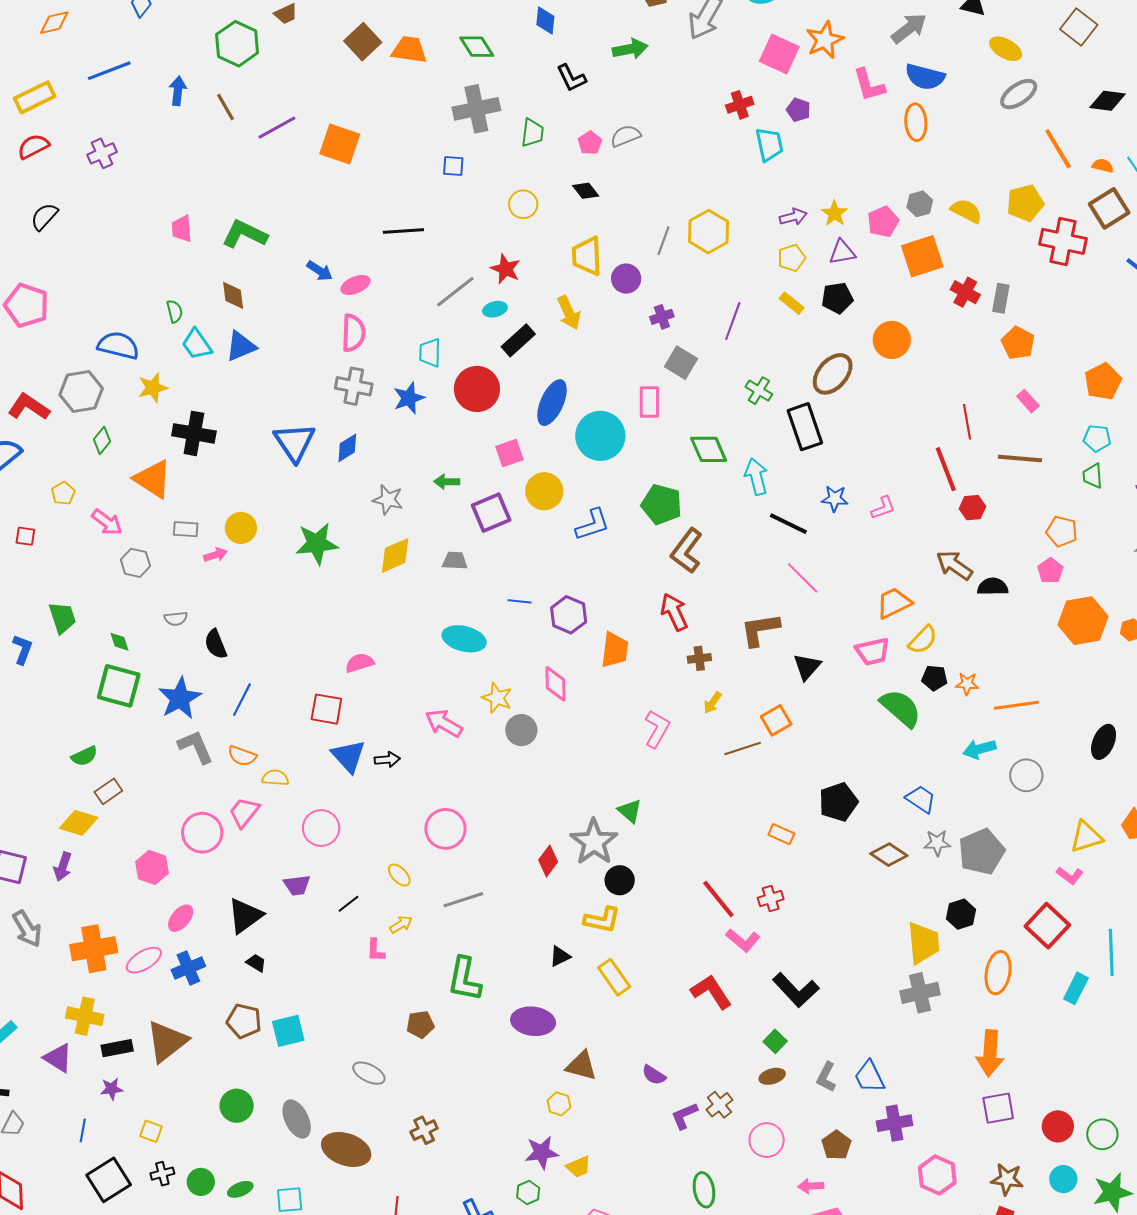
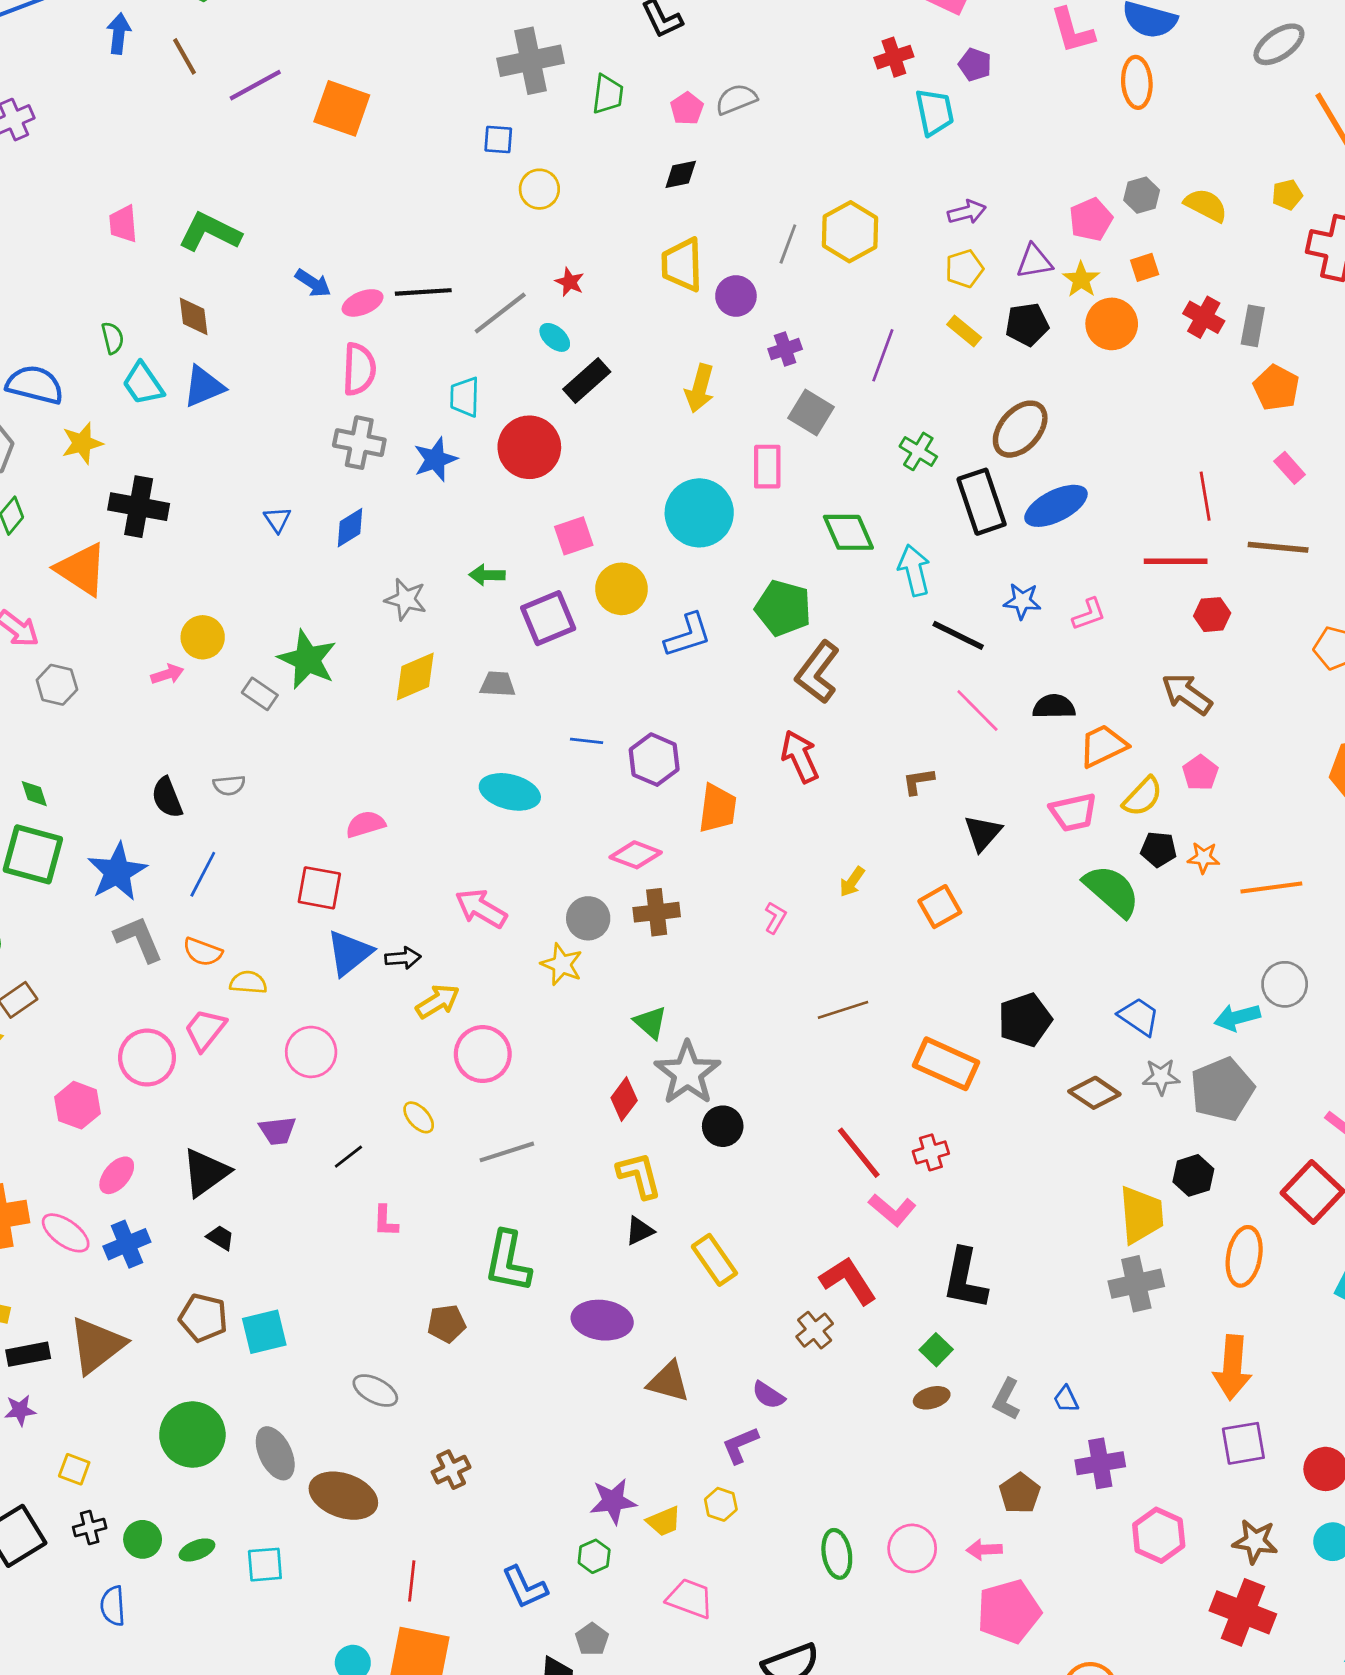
black diamond: (586, 191) -> (681, 174), turned -64
yellow pentagon: (1025, 203) -> (1287, 195), size x0.6
yellow circle: (523, 204) -> (539, 189), moved
yellow star: (835, 213) -> (1081, 280), moved
black line: (403, 231) -> (423, 292), moved
orange square: (922, 256) -> (1145, 267), size x0.5
red star: (505, 269) -> (570, 282), size x0.7
cyan ellipse: (495, 309) -> (555, 337), turned 55
yellow arrow: (569, 313) -> (700, 388), moved, turned 40
orange circle: (892, 340) -> (1112, 324), moved
blue ellipse: (552, 403) -> (1056, 506), moved, turned 39
blue triangle: (295, 442) -> (277, 520), size x0.5
red line: (946, 469) -> (1176, 561), turned -69
gray rectangle: (186, 529) -> (260, 694), moved, turned 30
green star: (317, 544) -> (307, 659), turned 30
pink pentagon: (1050, 571) -> (1200, 773), moved
black semicircle: (993, 587) -> (1054, 707), moved
gray semicircle: (176, 619) -> (229, 785), moved
brown L-shape: (760, 630) -> (918, 781), size x0.6
brown cross: (699, 658) -> (657, 912), moved, size x1.4
pink diamond: (556, 684) -> (636, 855), turned -69
yellow star: (497, 698) -> (562, 964), moved
pink L-shape: (657, 729) -> (775, 918), size x0.6
brown line: (743, 748) -> (843, 1010), moved
cyan arrow: (979, 749) -> (1237, 1017), moved
blue triangle: (348, 756) -> (349, 953), turned 33
green triangle: (630, 811) -> (651, 1023), moved
orange rectangle: (781, 834) -> (946, 1064), size x1.8
yellow L-shape: (602, 920) -> (639, 1175), moved, turned -117
yellow arrow: (401, 924) -> (438, 1001), moved, size x1.4
pink ellipse: (144, 960) -> (66, 1233), turned 66
black L-shape: (796, 990) -> (965, 1279), turned 54
blue trapezoid: (869, 1077) -> (1066, 1399), size x0.6
yellow hexagon: (559, 1104) -> (721, 1504), moved
brown cross: (719, 1105) -> (815, 1330), moved
green circle: (237, 1106) -> (192, 1435), size x1.4
purple L-shape: (684, 1116) -> (740, 1445), moved
pink circle: (767, 1140) -> (912, 1548), moved

